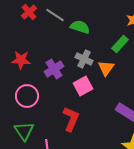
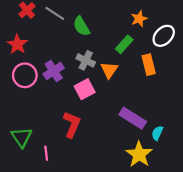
green semicircle: (80, 27) -> (81, 26), turned -138
red star: (21, 60) -> (17, 44), moved, turned 30
pink circle: (27, 96) -> (25, 75), moved

